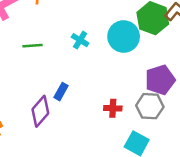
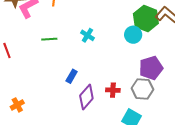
cyan circle: (124, 37) -> (133, 35), moved, size x0.7
purple diamond: (40, 111) -> (86, 97), moved

